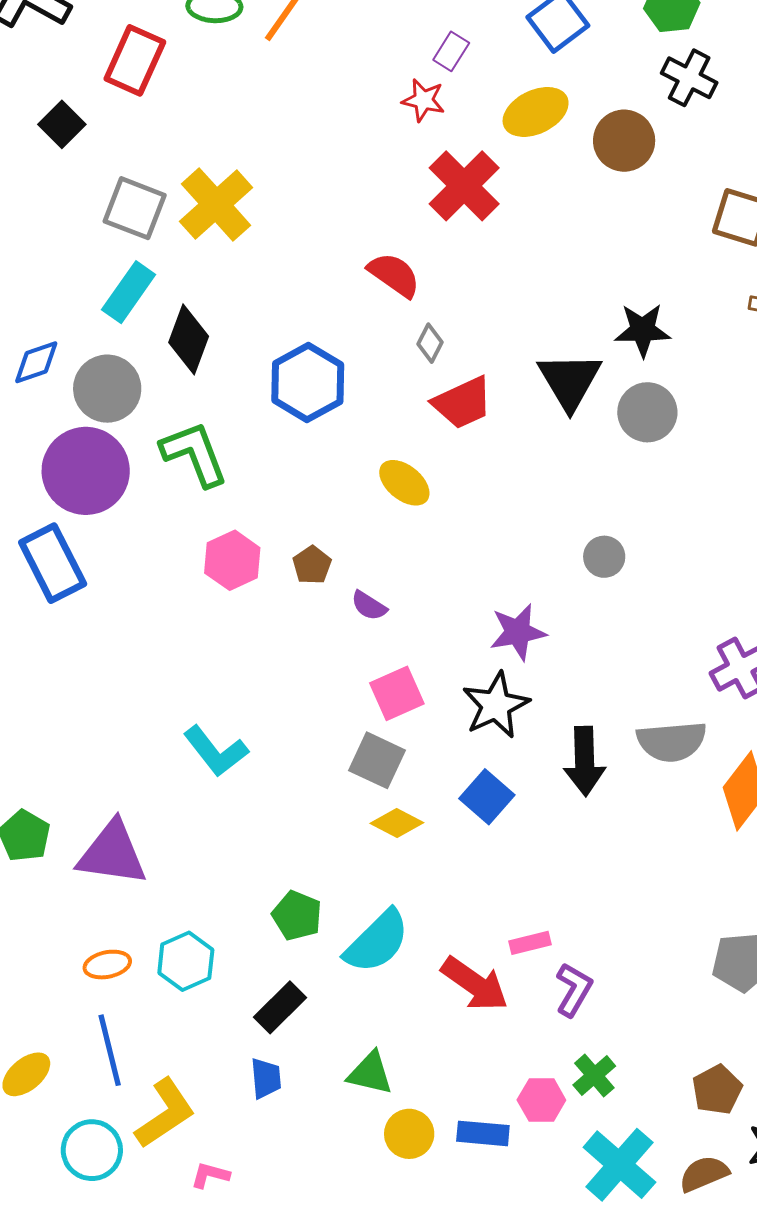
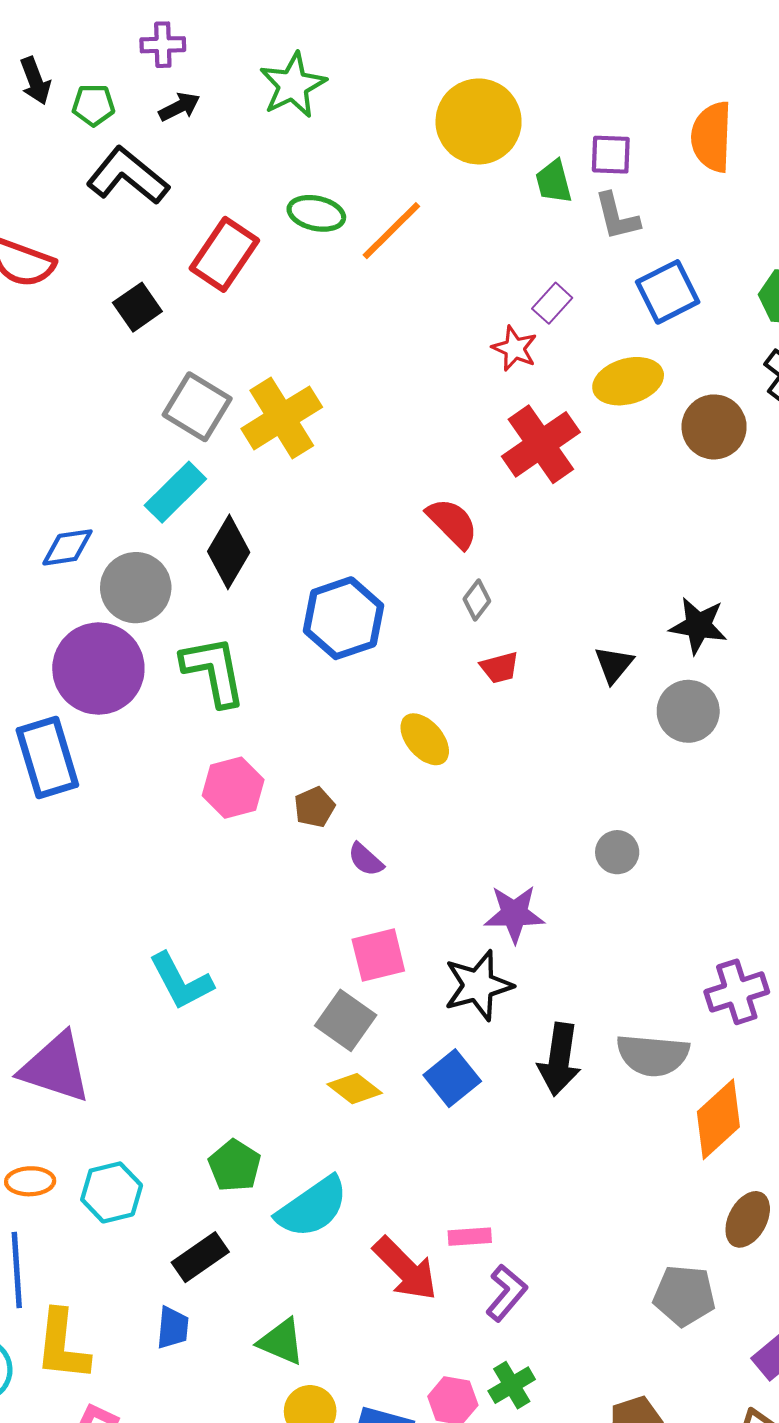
black triangle: (570, 381) -> (614, 665), size x0.6
red trapezoid: (463, 403) -> (500, 668), size x0.6
yellow L-shape: (165, 1113) -> (62, 1345), turned 120

